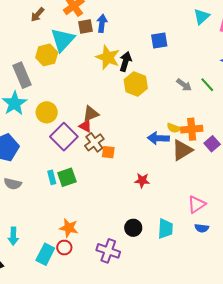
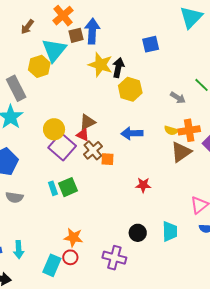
cyan triangle: (201, 17) -> (191, 17), size x1.4
blue arrow: (102, 23) -> (92, 31), size x1.4
gray arrow: (184, 85) -> (178, 98), moved
yellow circle: (47, 112) -> (54, 129), moved
blue arrow: (158, 138) -> (132, 133), moved

